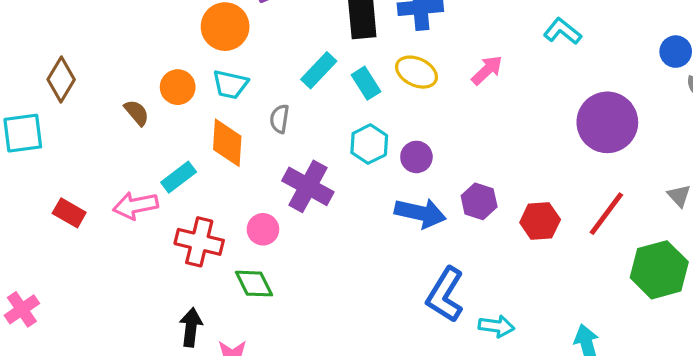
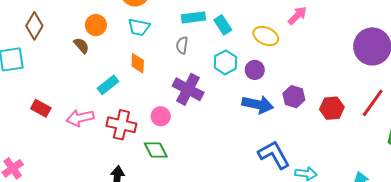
cyan rectangle: (319, 70) -> (193, 17), turned 40
yellow ellipse: (417, 72) -> (266, 36), moved
orange circle: (178, 87) -> (96, 25), moved
gray semicircle: (280, 119) -> (182, 45), moved
orange diamond: (227, 143) -> (138, 63), size x0.7
pink arrow: (136, 206) -> (80, 118), moved
blue L-shape: (445, 295) -> (274, 155), turned 120

